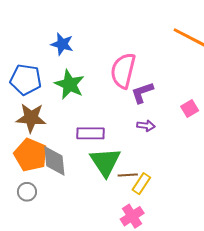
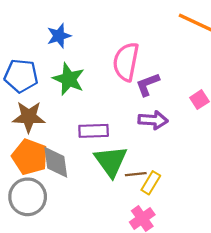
blue star: (62, 44) -> (59, 36), turned -30
purple arrow: (146, 126) -> (153, 120), size x1.5
gray circle: (27, 192) -> (28, 197), size x1.8

